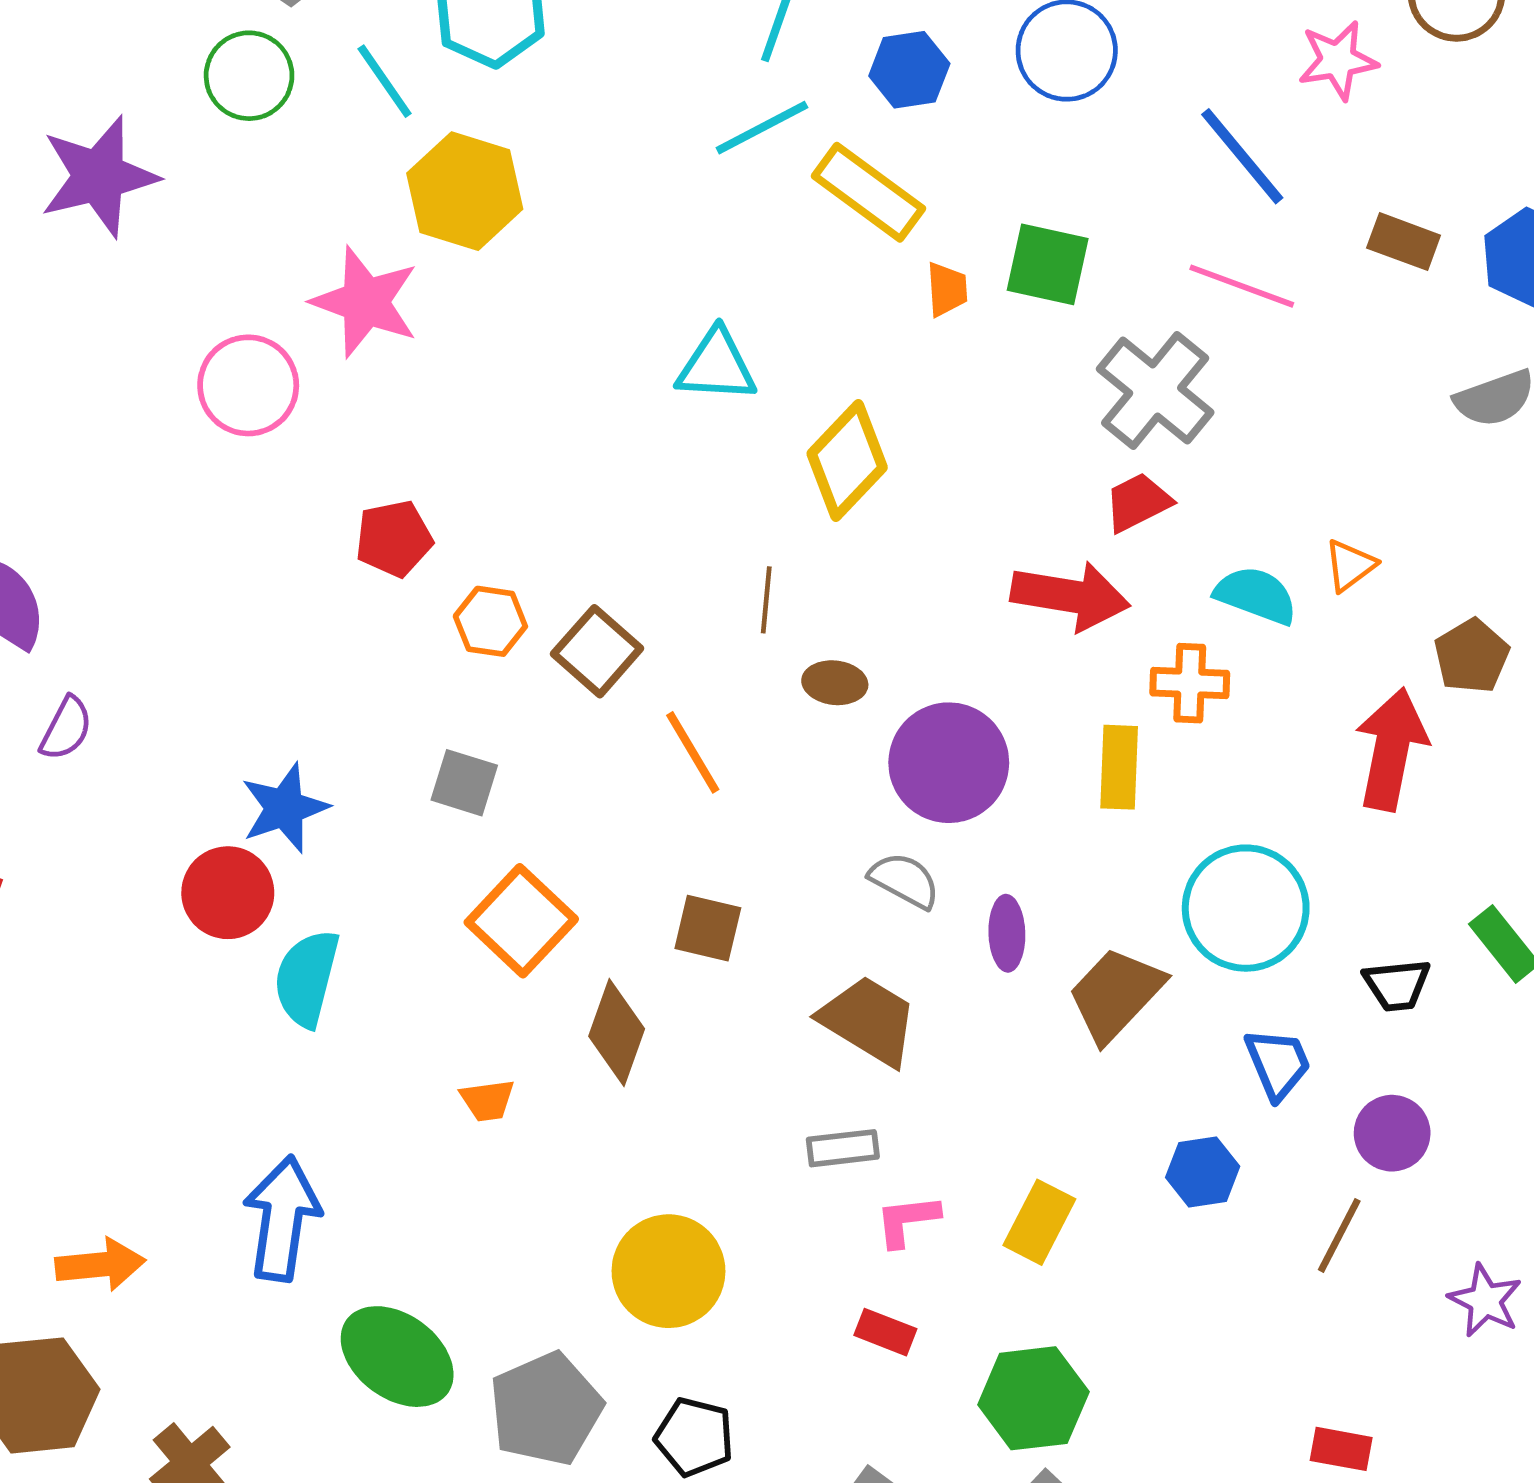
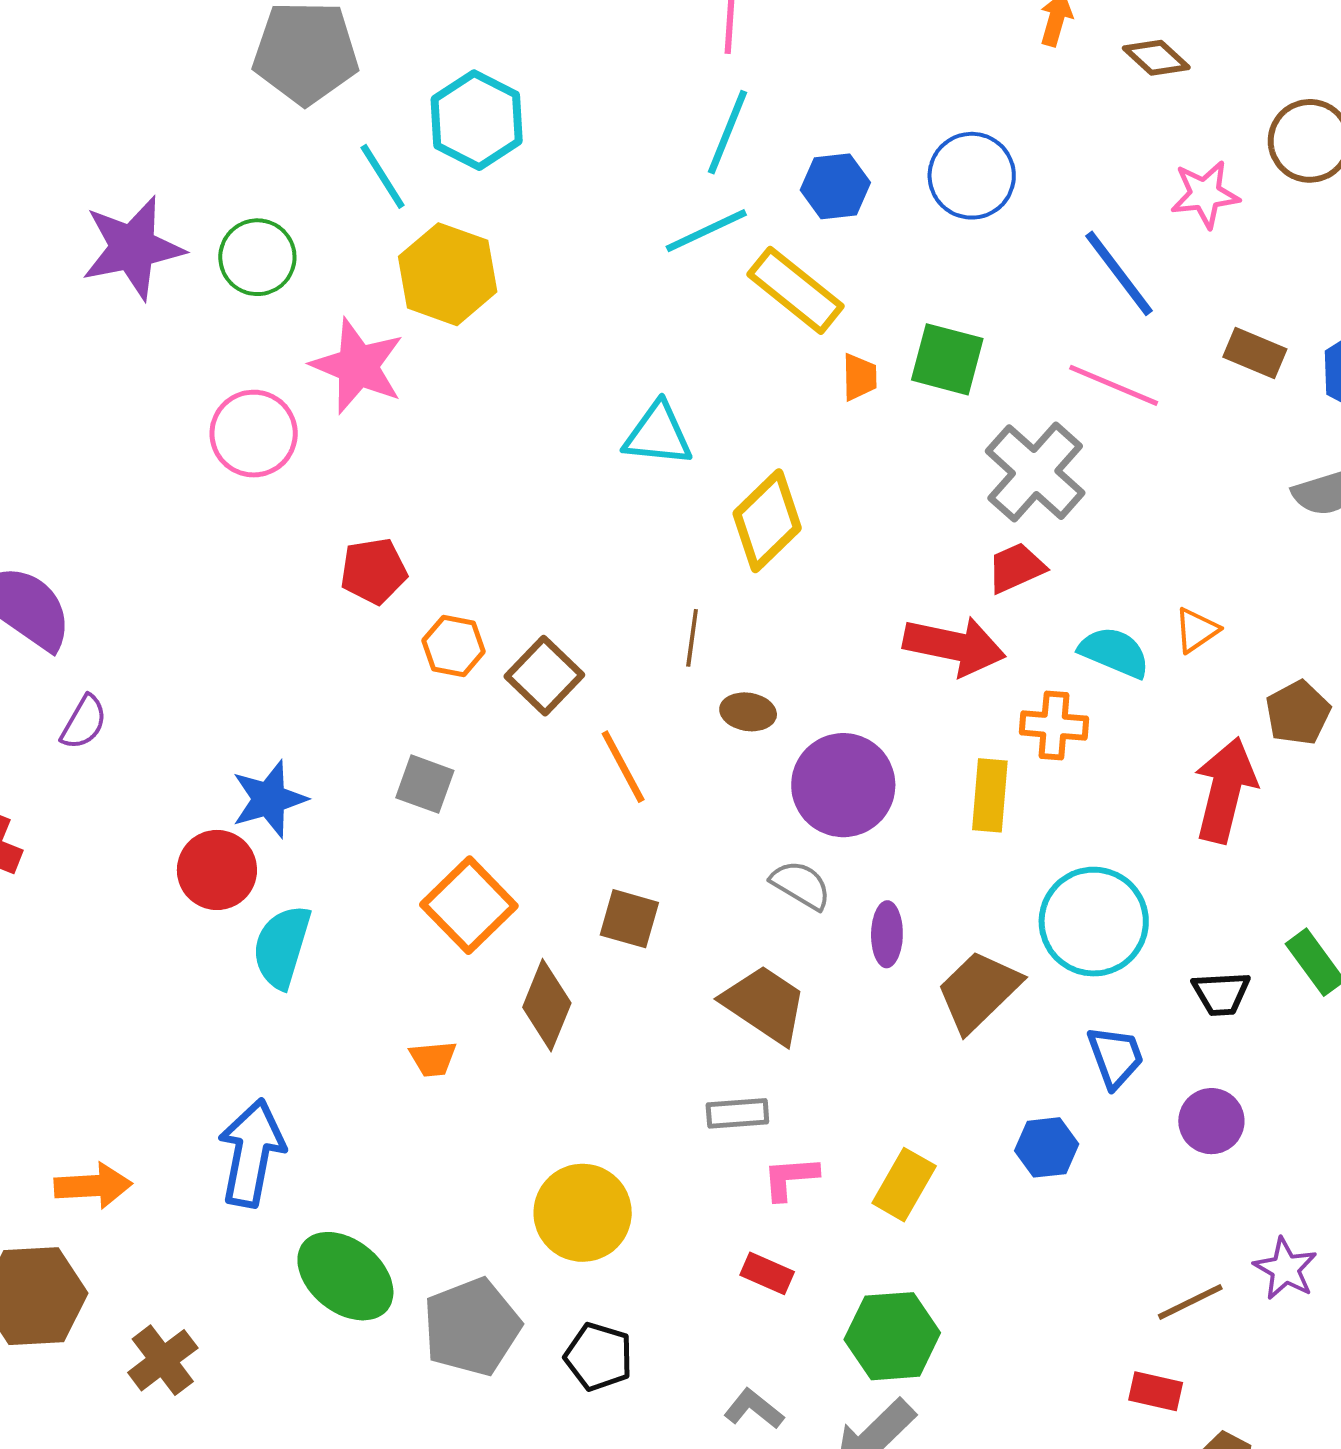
green circle: (249, 76) -> (257, 257), moved
brown line: (1339, 1235) -> (1190, 1302), moved, turned 34

